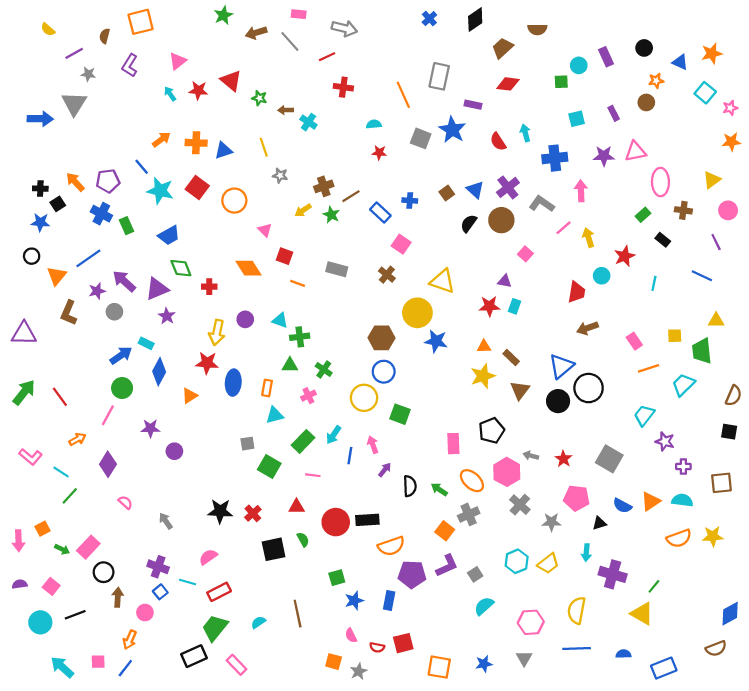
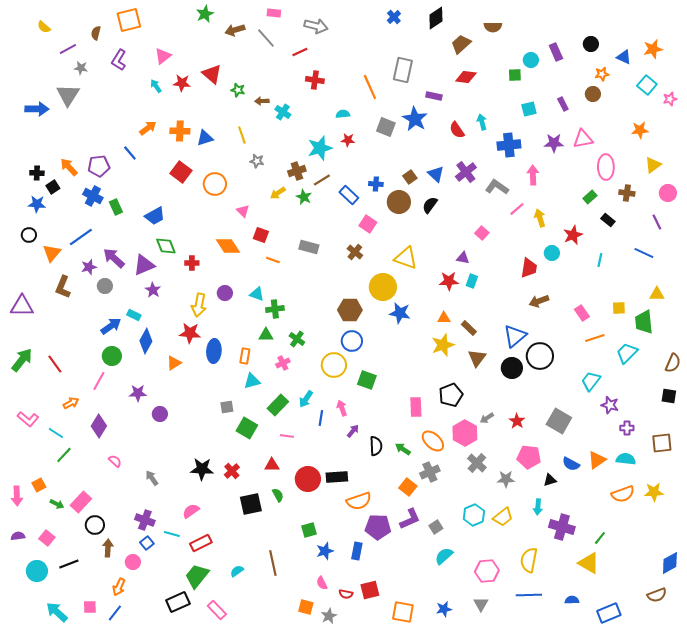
orange star: (731, 142) -> (640, 130), moved
cyan star: (160, 191) -> (320, 148), moved, turned -30
brown circle: (501, 220) -> (399, 202), moved
gray arrow: (531, 456) -> (487, 418), turned -48

